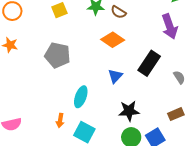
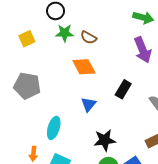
orange diamond: (113, 40) -> (84, 67), turned 30
black rectangle: (149, 63) -> (123, 89), size x0.7

